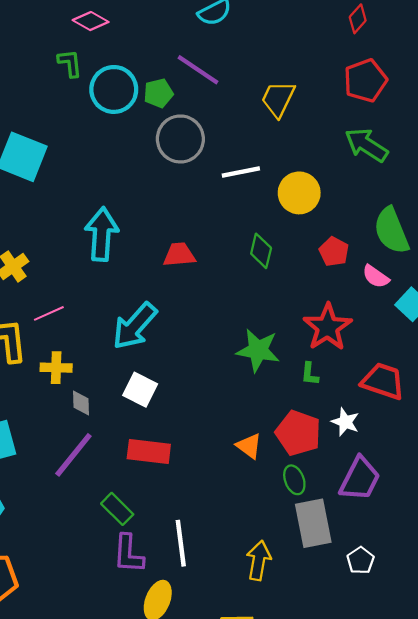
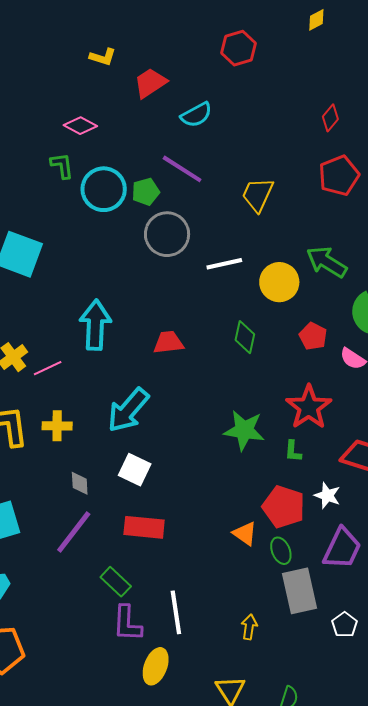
green arrow: (366, 145) -> (327, 262), moved
pink line: (49, 313) -> (48, 368), moved
yellow cross: (56, 368) -> (57, 426), moved
orange triangle: (249, 446) -> (245, 533), moved
yellow arrow: (259, 560) -> (249, 627), size x0.7

